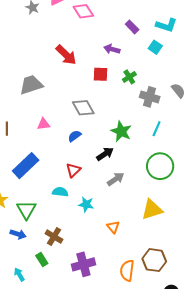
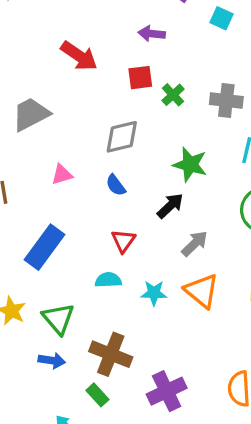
green cross: (129, 77) -> (173, 95), moved
gray diamond: (83, 108) -> (122, 137), turned -65
blue semicircle: (75, 136) -> (116, 185), turned -80
orange triangle: (113, 227) -> (202, 291), moved, size x1.6
brown cross: (54, 237) -> (111, 354), size x1.4

